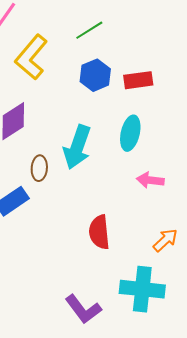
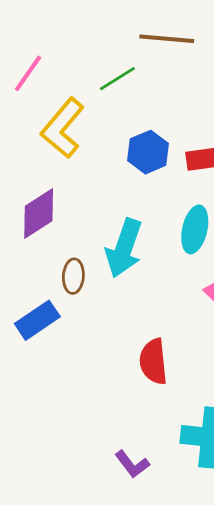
green line: (89, 30) -> (117, 79), moved
purple L-shape: (83, 309) -> (132, 464), size x0.7

